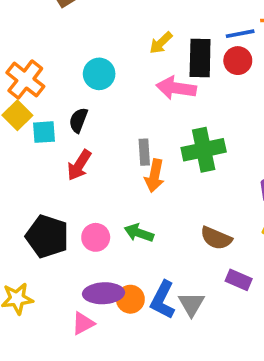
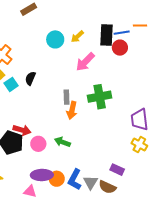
black rectangle: (200, 58) -> (107, 35), moved
cyan circle: (99, 74) -> (55, 39), moved
pink arrow: (176, 88) -> (85, 62), turned -55
cyan square: (44, 132) -> (11, 84), turned -32
red arrow: (79, 165) -> (22, 130), moved, turned -108
brown semicircle: (216, 238) -> (107, 187), moved
pink triangle: (83, 323) -> (30, 191), turned 40

